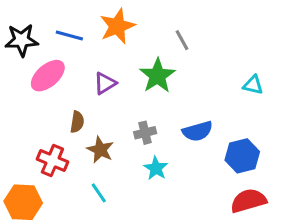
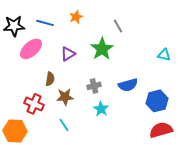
orange star: (117, 26) -> (76, 17), size x0.6
brown star: (100, 150) -> (65, 97), turned -30

